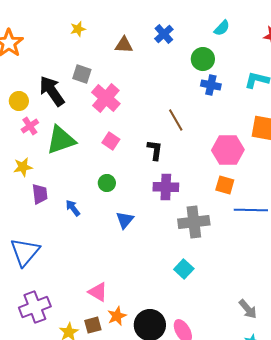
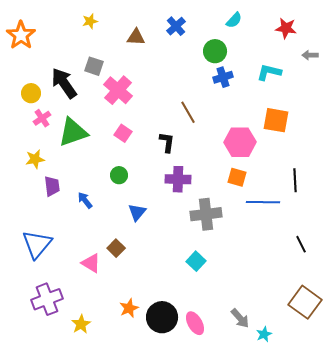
blue cross: (211, 85) -> (223, 77), turned -30
pink triangle: (98, 292) -> (91, 263), moved
gray arrow: (248, 309) -> (240, 318), moved
brown square: (93, 325) -> (116, 248), moved, turned -30

